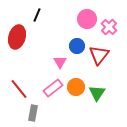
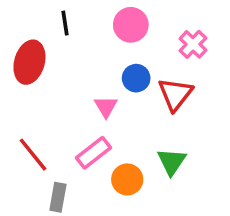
black line: (37, 15) -> (65, 23), turned -32
pink circle: (87, 19) -> (131, 25), moved
orange circle: (76, 87) -> (127, 179), moved

